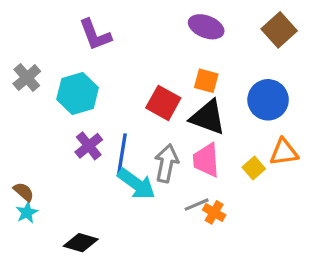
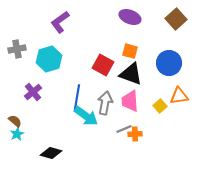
purple L-shape: (95, 35) -> (60, 22), turned 75
gray cross: (27, 78) -> (17, 49), turned 30
purple cross: (89, 146) -> (33, 92), moved
orange cross: (214, 212) -> (135, 134), turned -32

